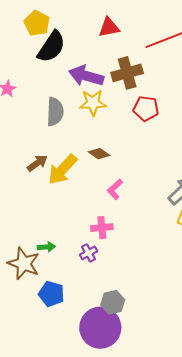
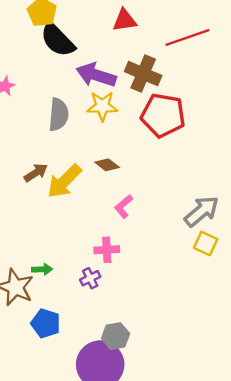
black semicircle: (51, 47) -> (58, 40), turned 100
brown cross: (127, 73) -> (143, 74), turned 36
red pentagon: (146, 108) -> (163, 115), size x1.5

